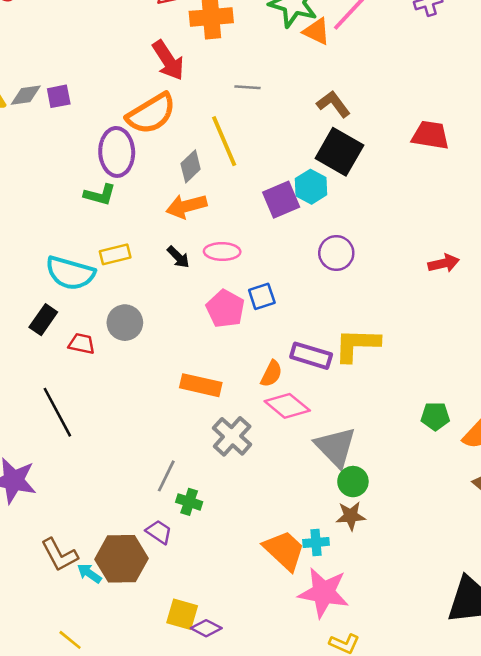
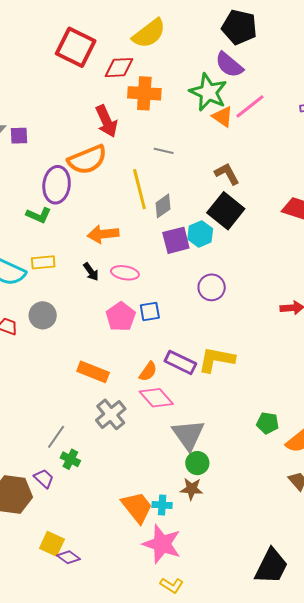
gray diamond: (191, 166) -> (163, 206), moved

